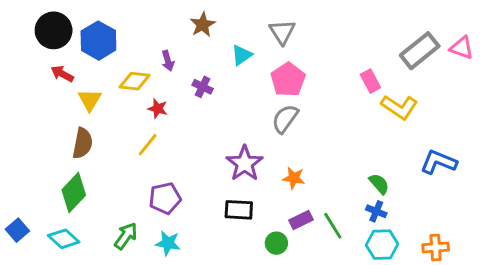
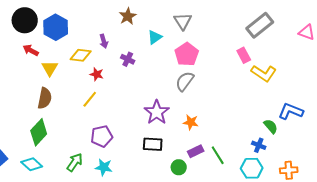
gray rectangle: (420, 51) -> (260, 25), moved
green semicircle: (379, 184) -> (271, 126), moved
blue cross: (376, 211) -> (259, 145), moved

